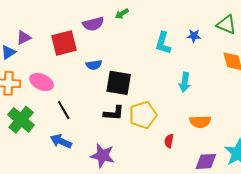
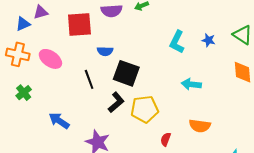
cyan arrow: (185, 82) -> (191, 84), turned 78
black line: (64, 110) -> (89, 79), moved
black L-shape: (114, 113) -> (116, 102), turned -55
green cross: (21, 120) -> (24, 93), size x0.6

